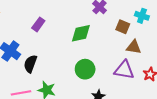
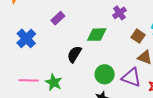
black semicircle: (30, 64) -> (74, 54), moved
green circle: (85, 69) -> (105, 74), moved

